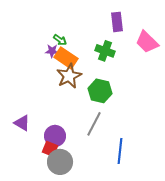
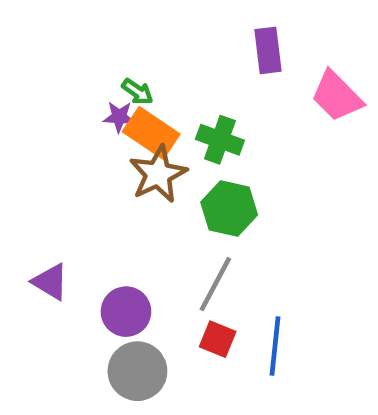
green cross: (105, 51) -> (220, 140), moved
red square: (50, 149) -> (218, 339), moved

